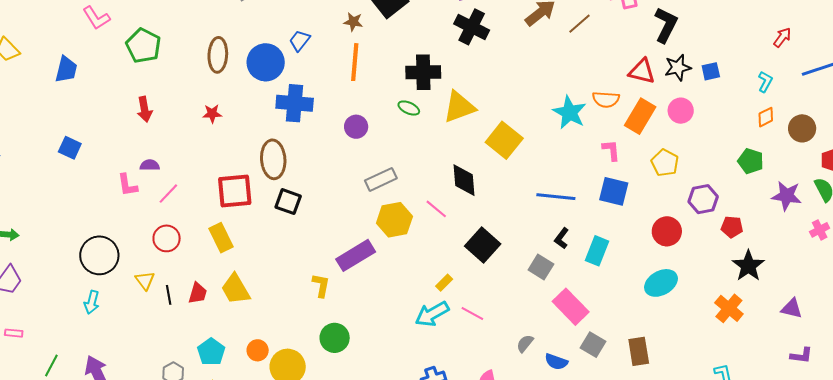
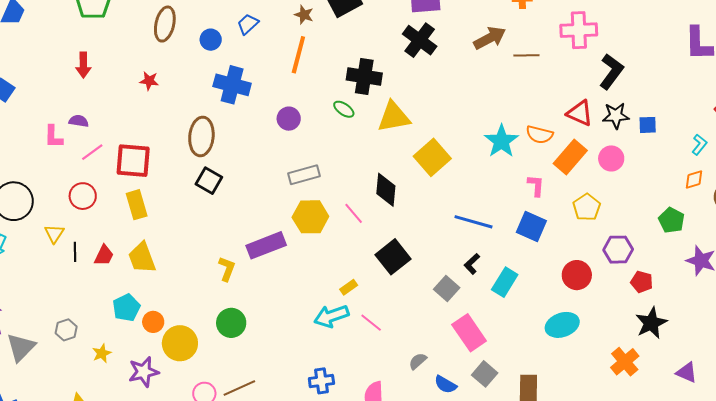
brown line: (579, 24) -> (526, 55), turned 30
blue circle: (266, 62) -> (211, 40), size x0.6
red square: (235, 191) -> (133, 161), moved
cyan pentagon: (211, 352) -> (126, 308), moved

